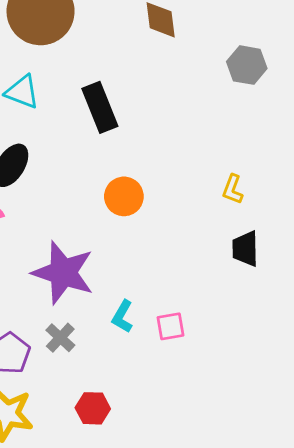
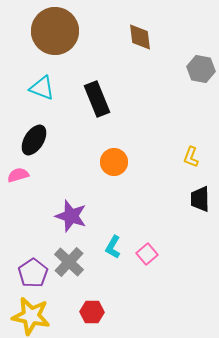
purple star: (63, 273) -> (71, 216), size x0.7
pink square: (171, 326) -> (147, 254), turned -30
gray cross: (60, 338) -> (69, 262), size x1.4

